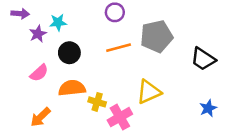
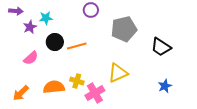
orange line: (119, 48) -> (77, 46), moved
orange semicircle: (72, 88) -> (54, 87), moved
orange arrow: (40, 117) -> (21, 93), moved

